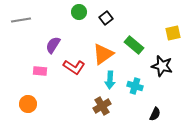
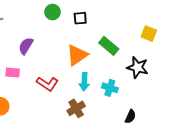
black square: (106, 18) -> (80, 18), turned 32
yellow square: (173, 33) -> (149, 34), turned 35
red L-shape: (74, 67) -> (47, 84), moved

